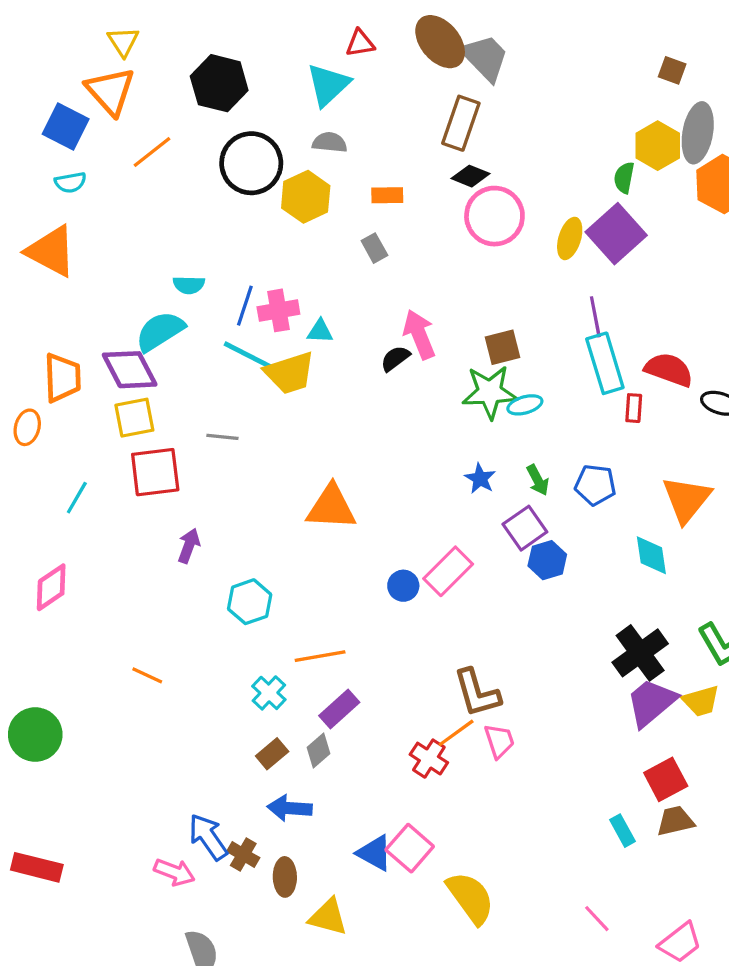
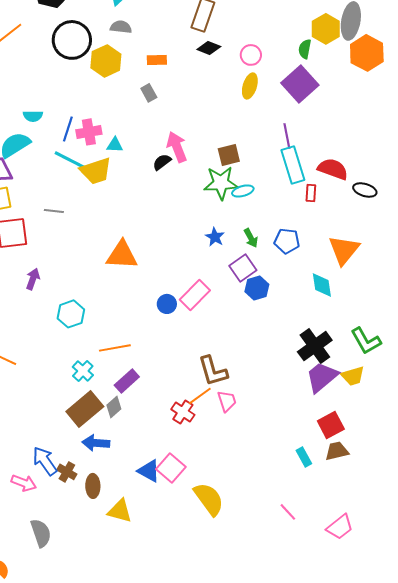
pink circle: (494, 216) -> (251, 55), moved, size x0.6
yellow ellipse: (570, 238) -> (250, 86), moved
brown rectangle: (272, 754) -> (85, 409), size x1.8

